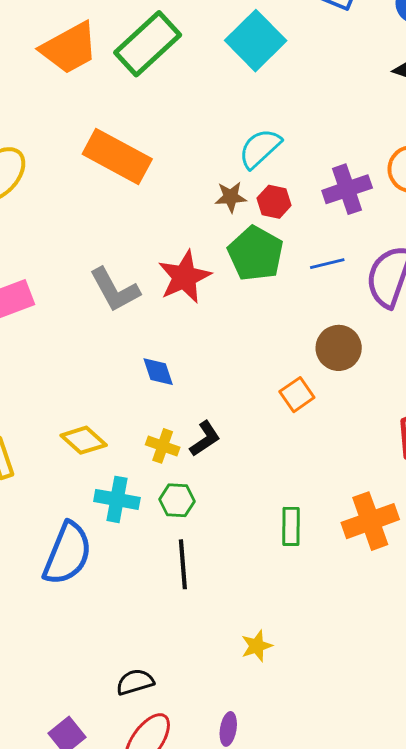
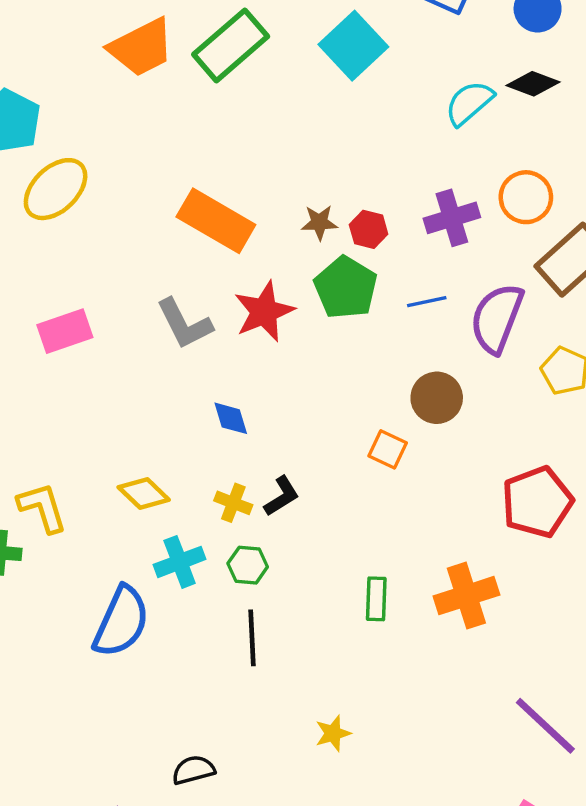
cyan semicircle: (260, 148) -> (469, 103), moved
orange rectangle: (117, 156) -> (216, 221), moved
orange square: (297, 395) -> (388, 449), turned -32
cyan cross: (117, 499) -> (180, 562), turned -33

